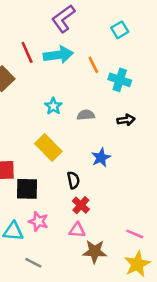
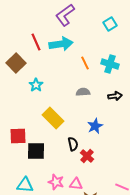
orange line: (93, 65) -> (85, 63), moved
cyan star: (53, 106) -> (36, 85), moved
red cross: (81, 205) -> (87, 156), moved
pink star: (38, 221) -> (56, 182), moved

